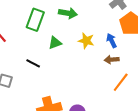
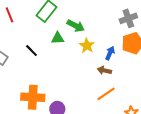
green arrow: (68, 13) -> (76, 26), moved
blue arrow: (112, 41) -> (110, 53), turned 32

